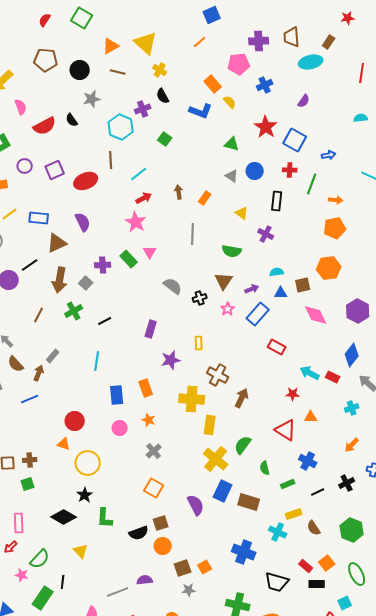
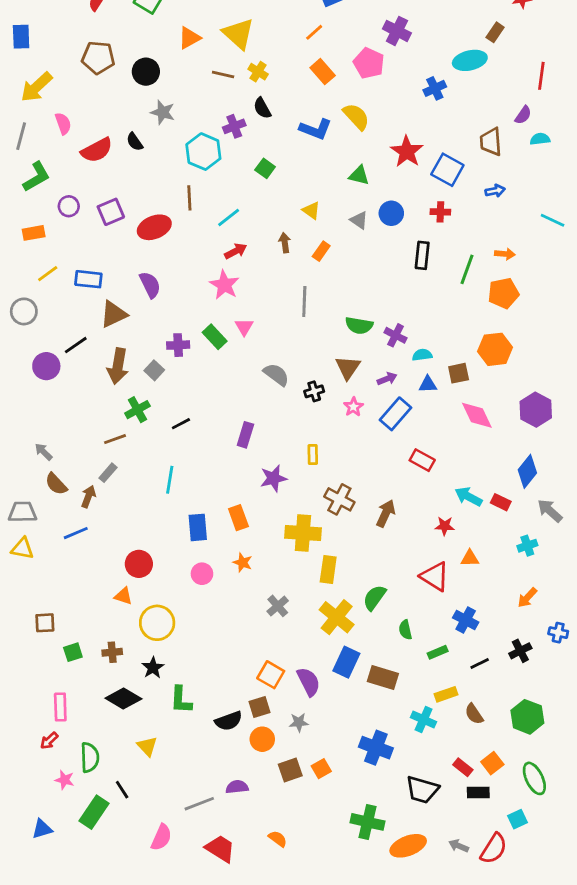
brown trapezoid: (292, 37) -> (491, 142), moved
purple cross: (259, 41) -> (397, 31), turned 30
pink pentagon: (239, 64) -> (369, 63), turned 30
brown line: (118, 72) -> (223, 74), moved
orange rectangle: (213, 84) -> (323, 72), moved
blue cross: (265, 85) -> (435, 88), moved
gray star: (92, 99) -> (163, 112), turned 30
purple semicircle: (304, 101) -> (523, 115), moved
yellow semicircle: (230, 102) -> (356, 116), size x1.5
green line: (312, 184) -> (467, 269), moved
yellow triangle: (242, 213) -> (311, 210), moved
purple cross: (266, 234) -> (396, 335), moved
brown line: (39, 315) -> (115, 439), moved, turned 42
brown arrow: (242, 398) -> (386, 513), moved
gray cross: (154, 451) -> (278, 606), moved
brown cross: (30, 460) -> (112, 652), moved
orange square: (154, 488) -> (271, 675), moved
green semicircle: (40, 559) -> (90, 757), turned -45
black line: (63, 582) -> (122, 790), turned -40
gray star: (189, 590) -> (299, 722), moved

